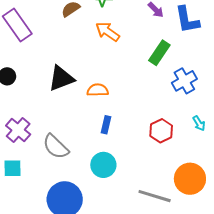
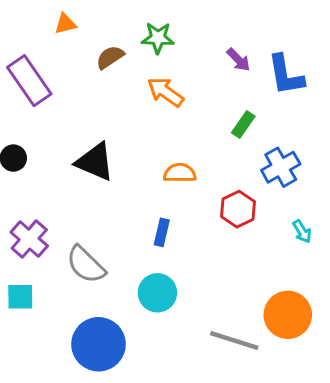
green rectangle: (159, 53) -> (243, 124), size x0.7
black triangle: (61, 78) -> (95, 162), turned 44
orange semicircle: (98, 90) -> (180, 173), moved
red hexagon: (161, 131) -> (238, 209), moved

